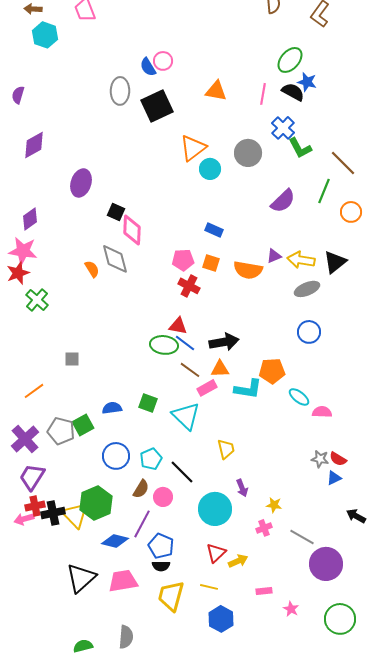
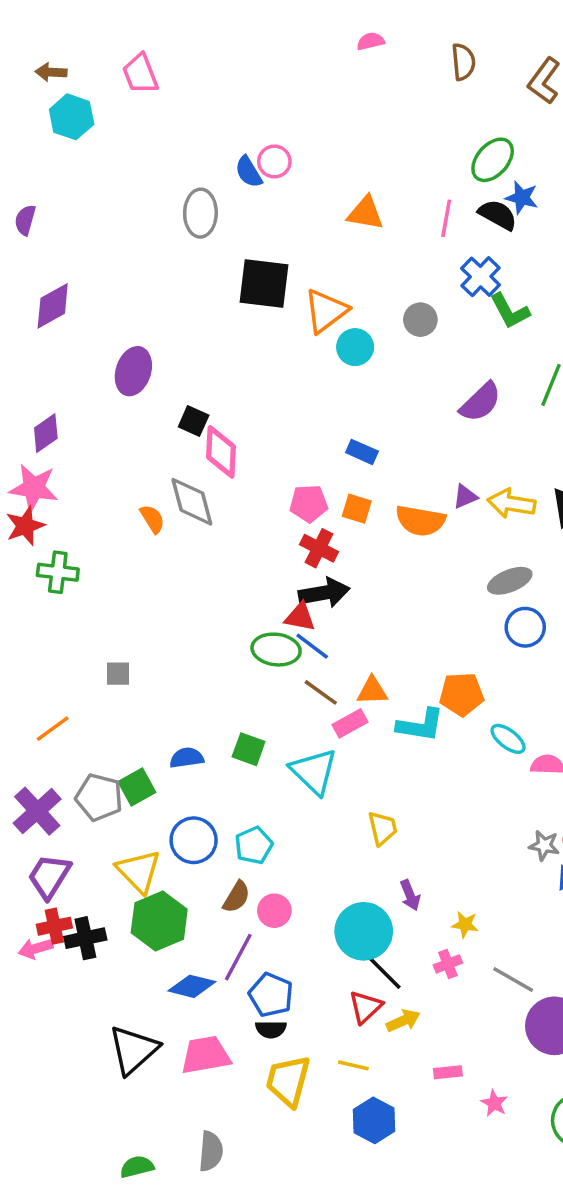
black square: (157, 106) -> (264, 284), moved, turned 32
gray circle: (248, 153) -> (420, 320), size x0.7
gray ellipse: (307, 289) -> (510, 581), moved
green cross: (37, 300) -> (58, 572), turned -35
black arrow: (224, 342) -> (324, 593), moved
black line: (182, 472) -> (383, 971), moved
yellow triangle: (75, 515) -> (139, 871), moved

